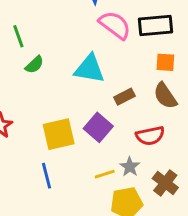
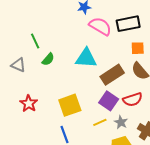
brown rectangle: (124, 97) -> (112, 75), size x1.6
purple square: (98, 127) -> (109, 101), moved
yellow line: (105, 174) -> (100, 122), moved

